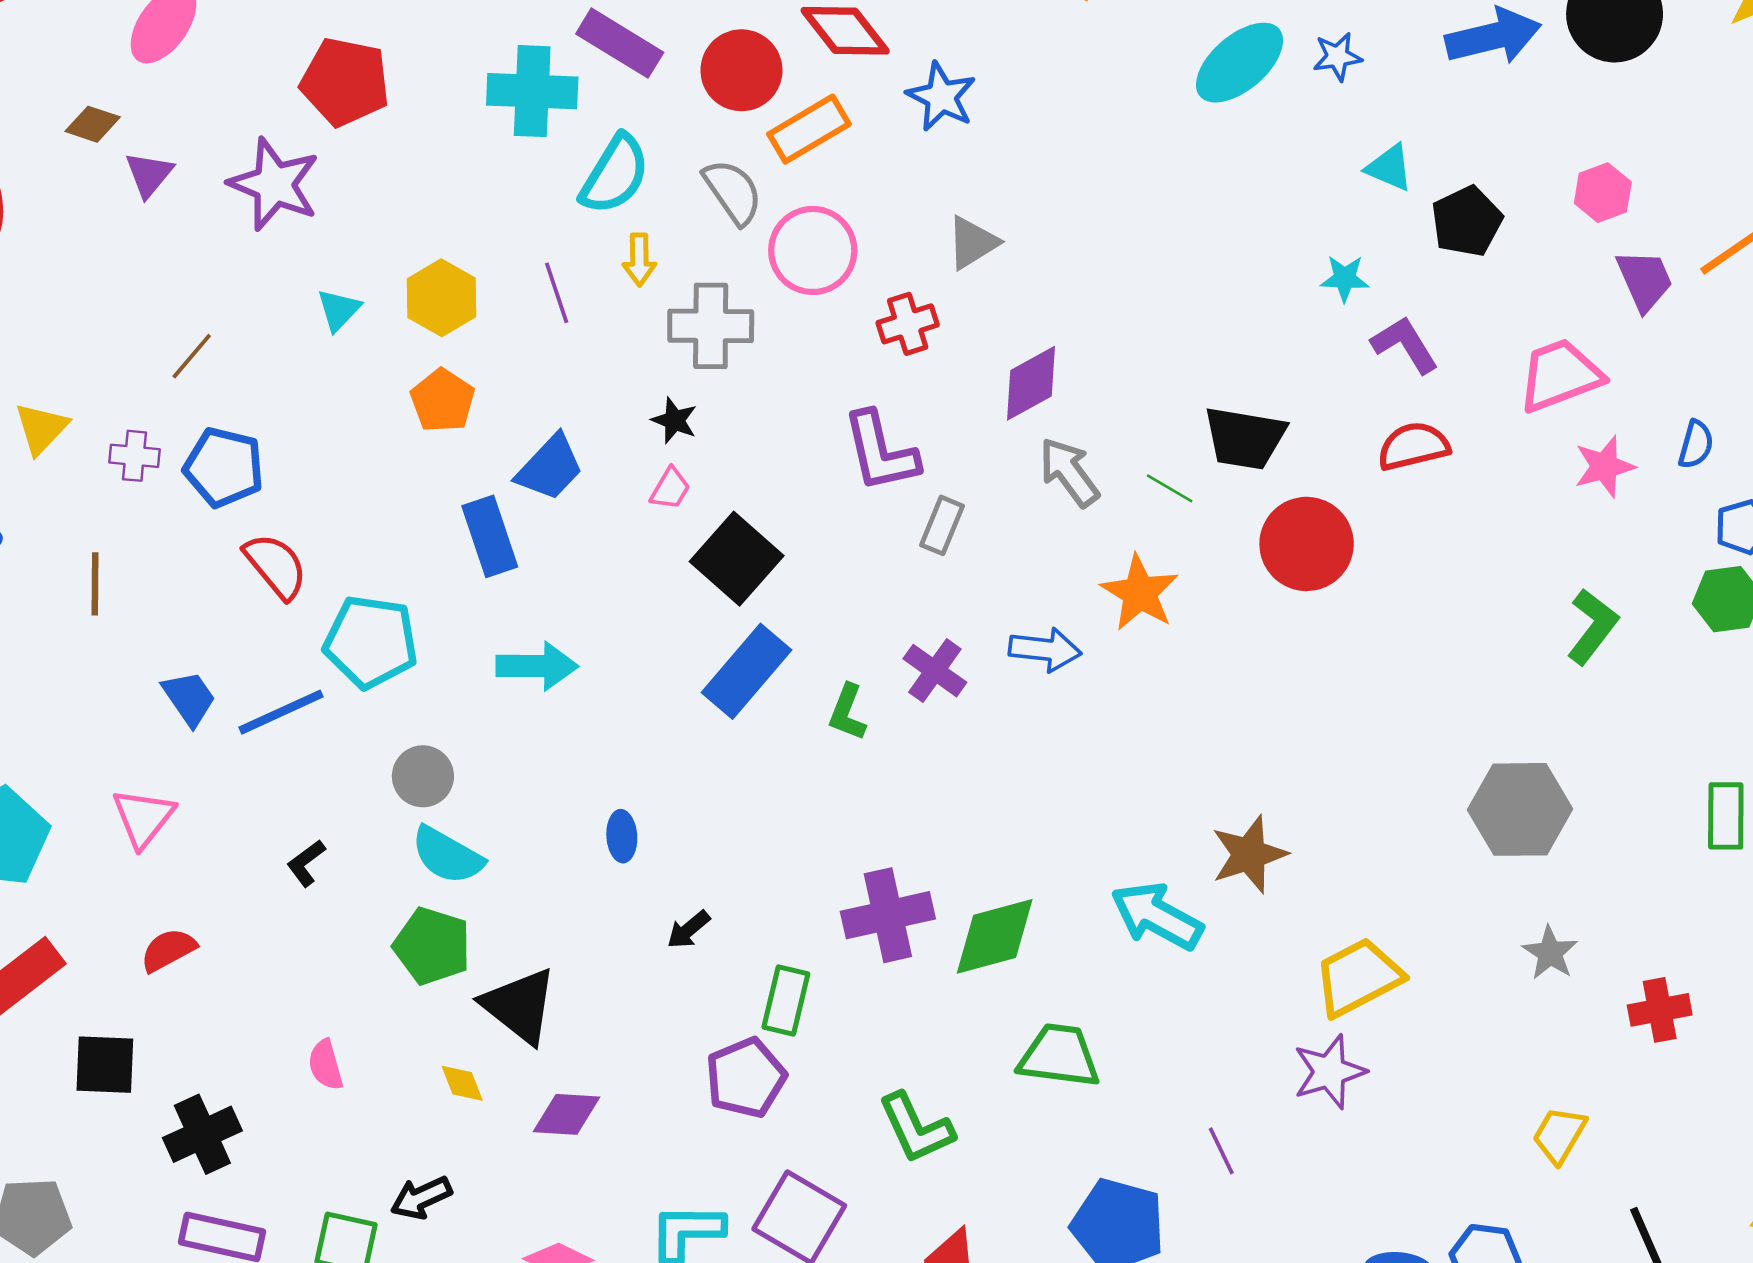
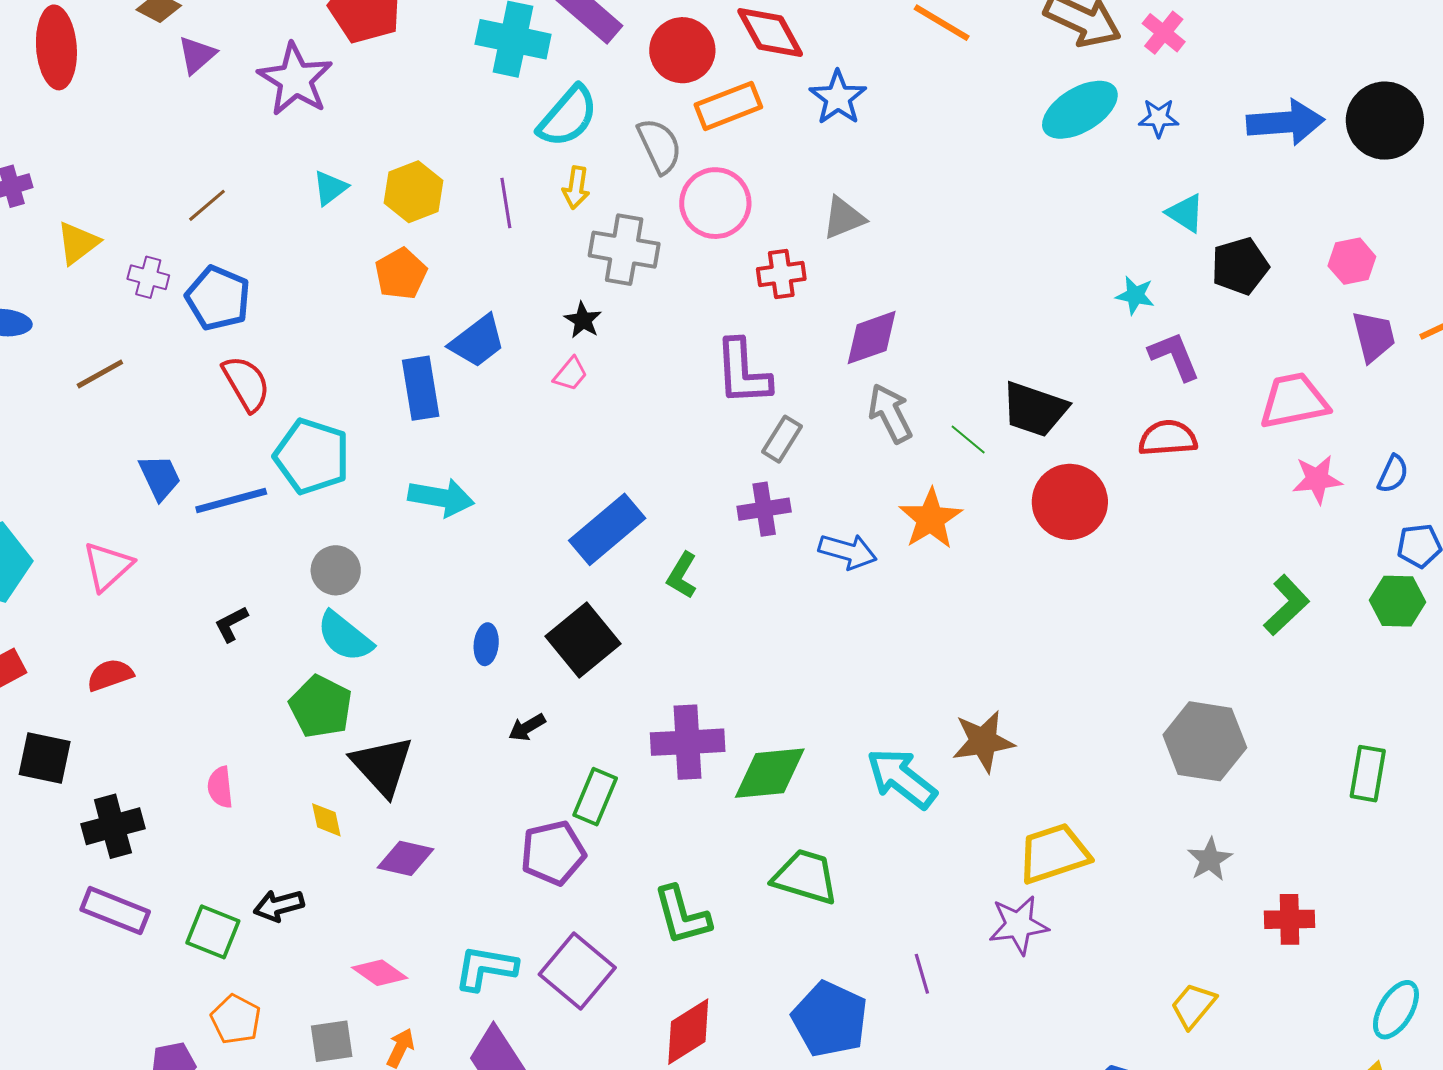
black square: (737, 559) -> (583, 640), moved
brown line: (95, 584) -> (100, 374), turned 51
purple cross: (935, 671) -> (764, 509), moved, turned 36

